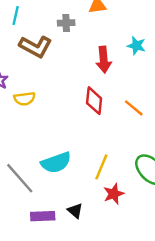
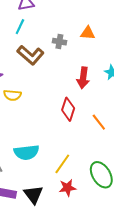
black triangle: (75, 211) -> (33, 195), size x1.5

